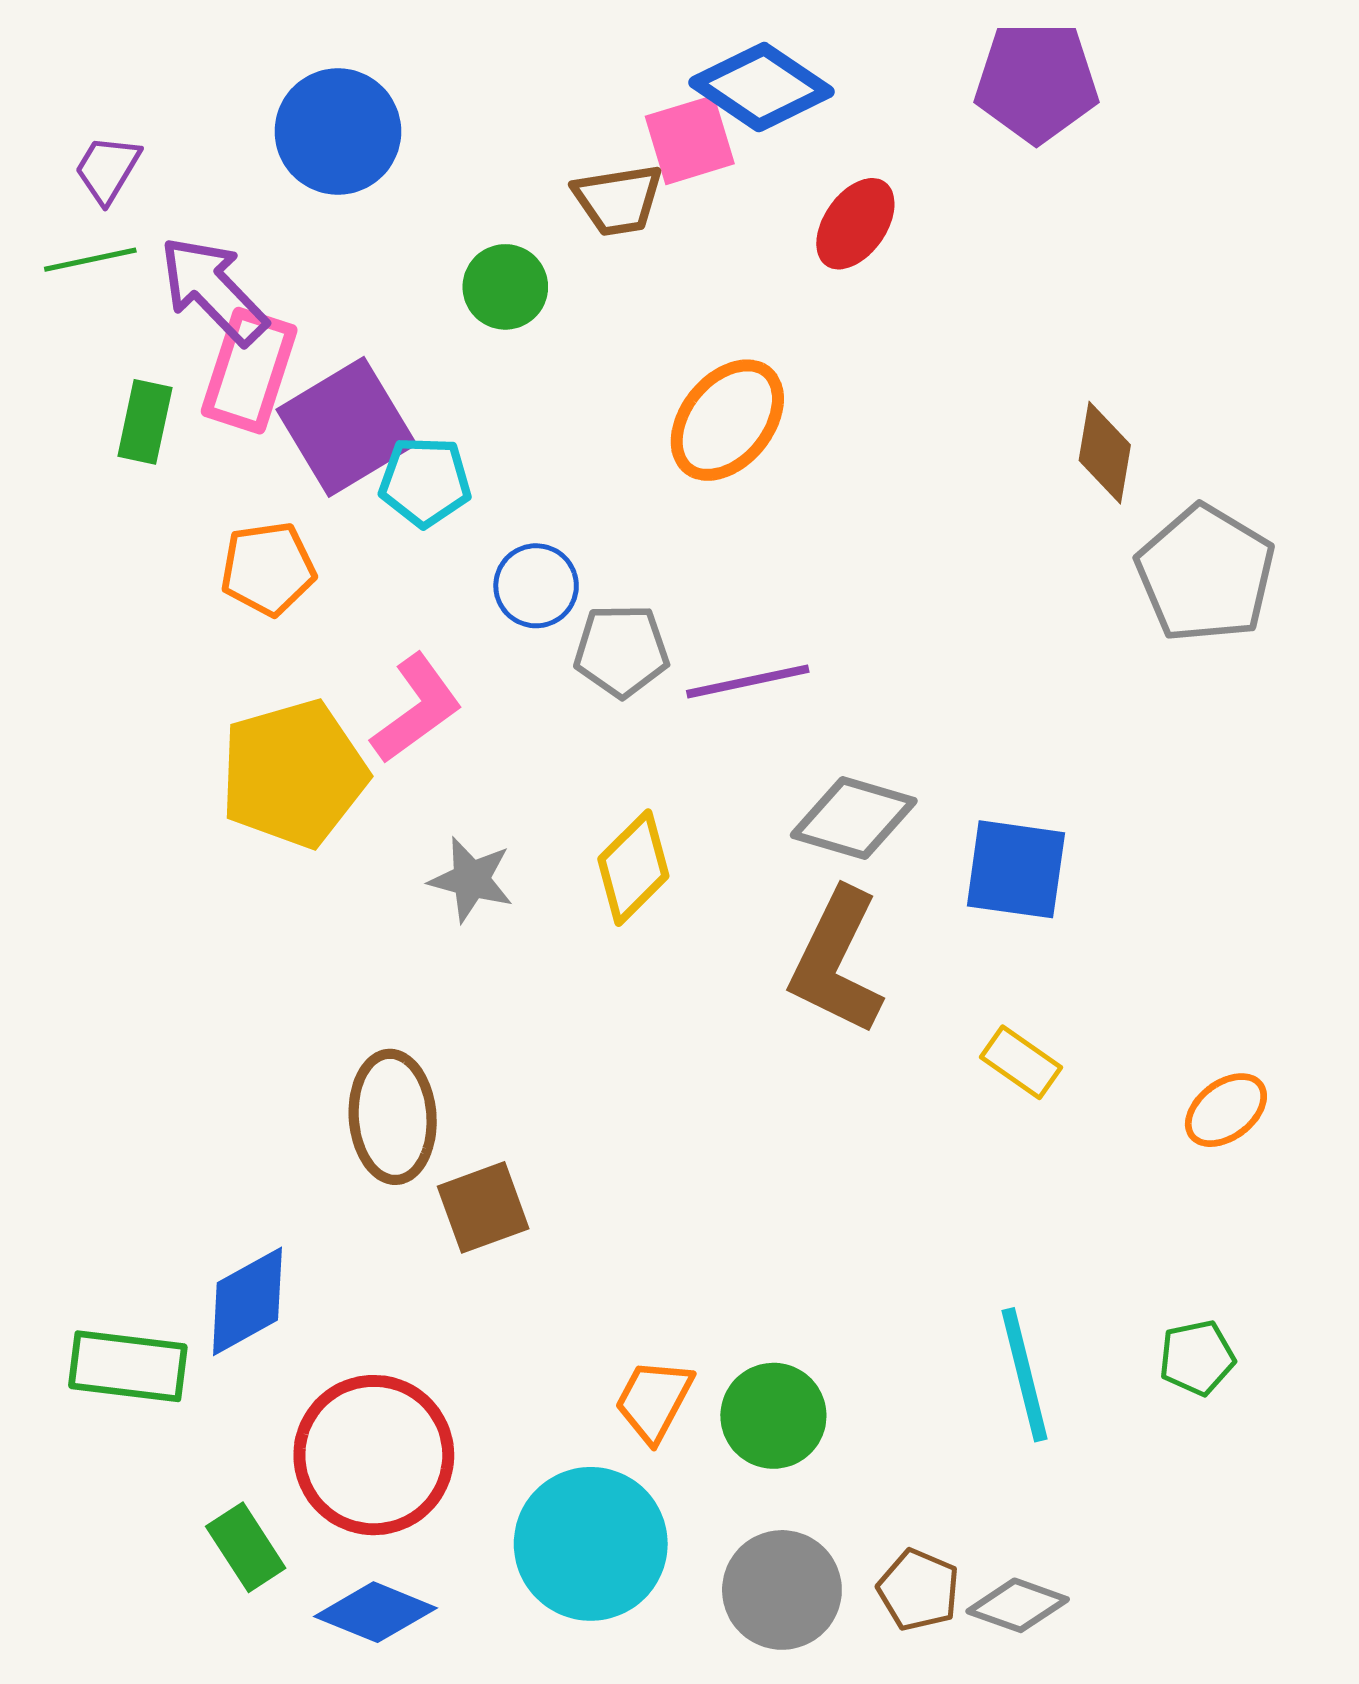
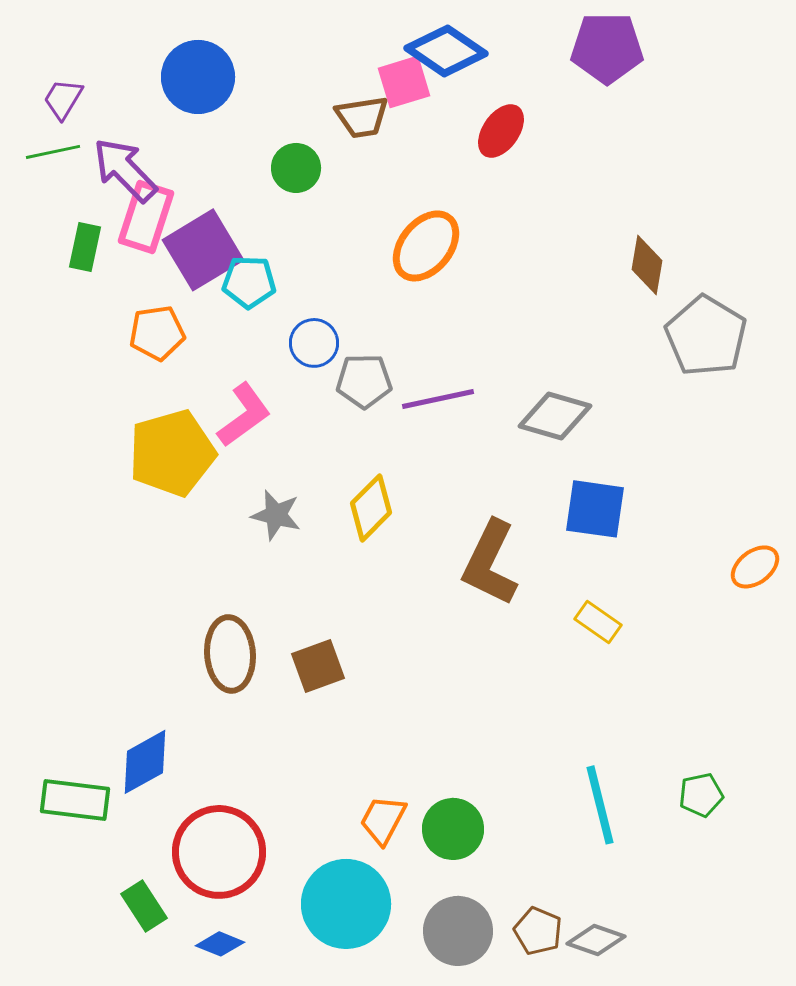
gray diamond: (854, 818) -> (555, 416), moved
orange ellipse: (1226, 1110) -> (755, 567), moved
brown square: (483, 1207) -> (318, 666), moved
blue diamond: (376, 1612) -> (220, 944), size x0.7

